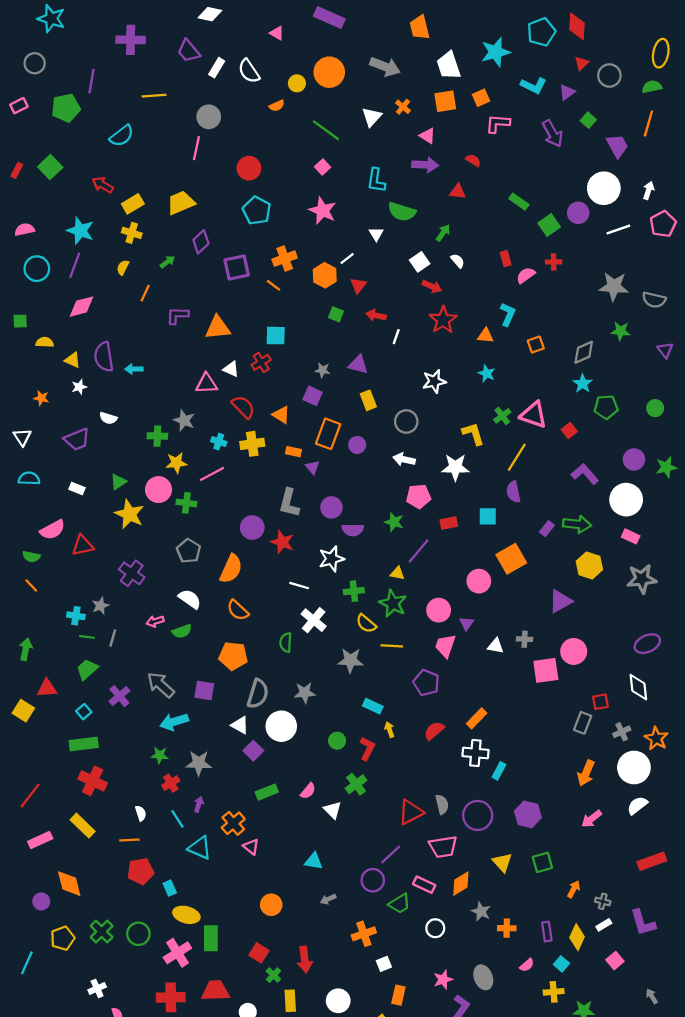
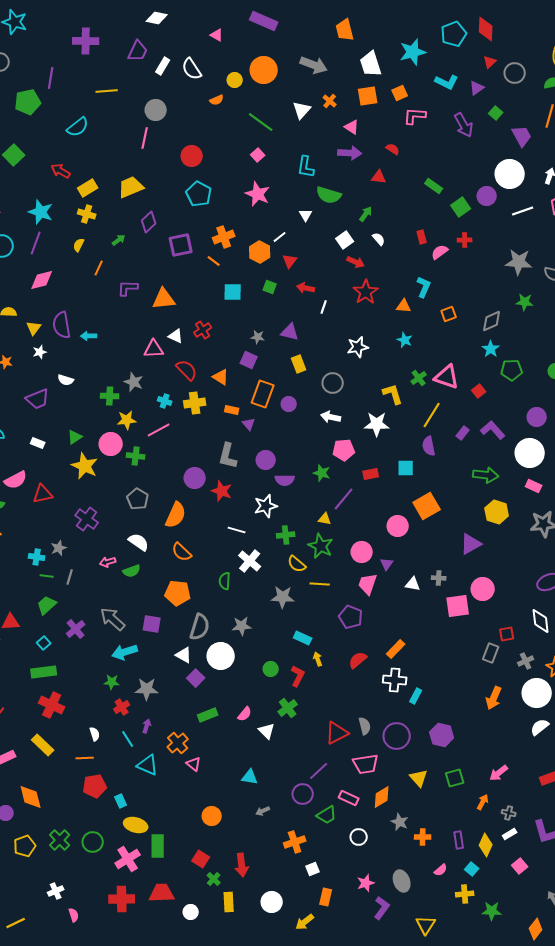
purple trapezoid: (189, 51) -> (138, 51), turned -115
cyan square: (276, 336) -> (233, 292), moved
yellow triangle: (73, 360) -> (34, 328), turned 42
purple rectangle: (547, 529) -> (463, 433), moved
pink arrow: (592, 819) -> (499, 773), moved

